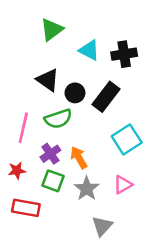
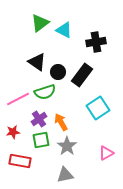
cyan triangle: (89, 50) -> (64, 30), moved
pink line: (23, 128) -> (18, 99), turned 50
green square: (53, 181) -> (41, 140), turned -30
pink triangle: (123, 185) -> (106, 153), moved
gray triangle: (102, 226) -> (65, 175), moved, turned 36

